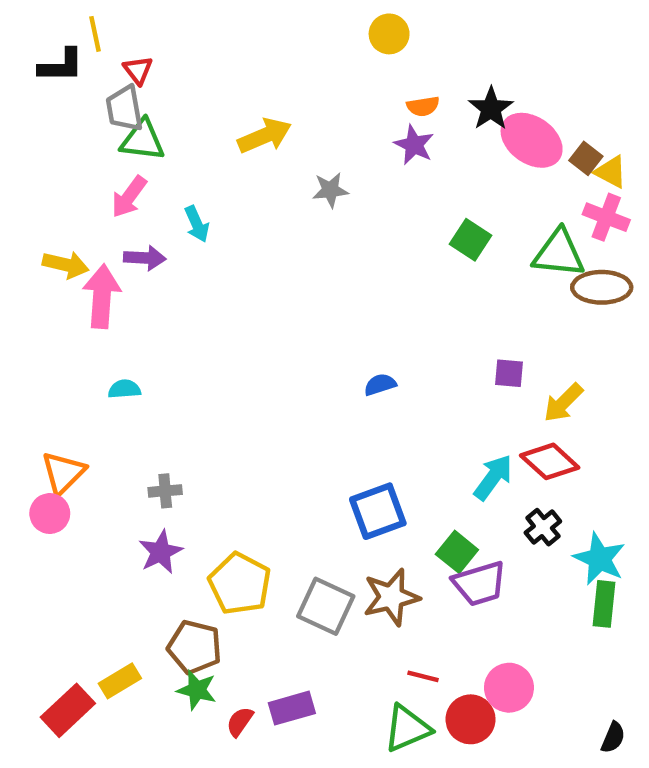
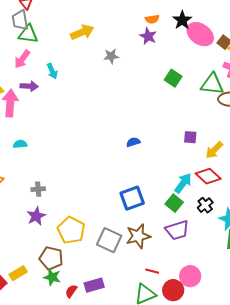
green square: (457, 552) -> (174, 203), moved

